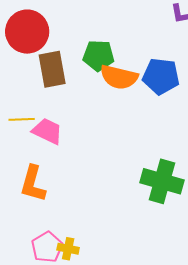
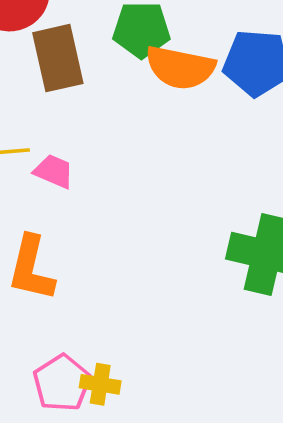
pink trapezoid: (47, 131) -> (54, 171), size x0.7

